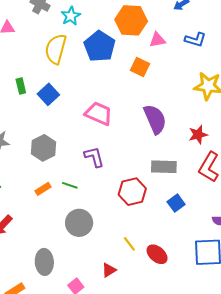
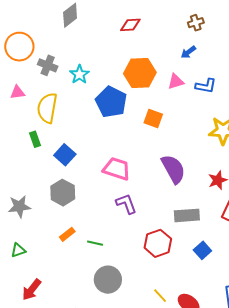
pink triangle: (157, 40) -> (176, 82), moved
yellow semicircle: (56, 49) -> (47, 108), moved
green rectangle: (21, 86) -> (35, 139), moved
gray hexagon: (44, 148) -> (63, 193), moved
purple L-shape: (94, 157) -> (126, 204), moved
orange rectangle: (43, 189) -> (67, 234), moved

